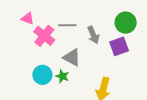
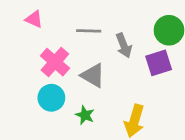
pink cross: (44, 36) -> (55, 62), moved
green star: (62, 76) -> (85, 115), moved

